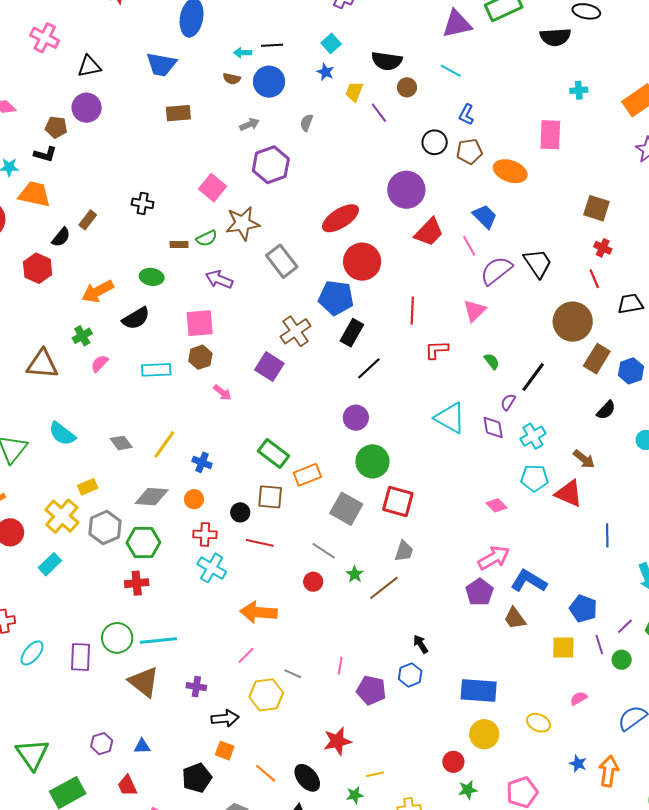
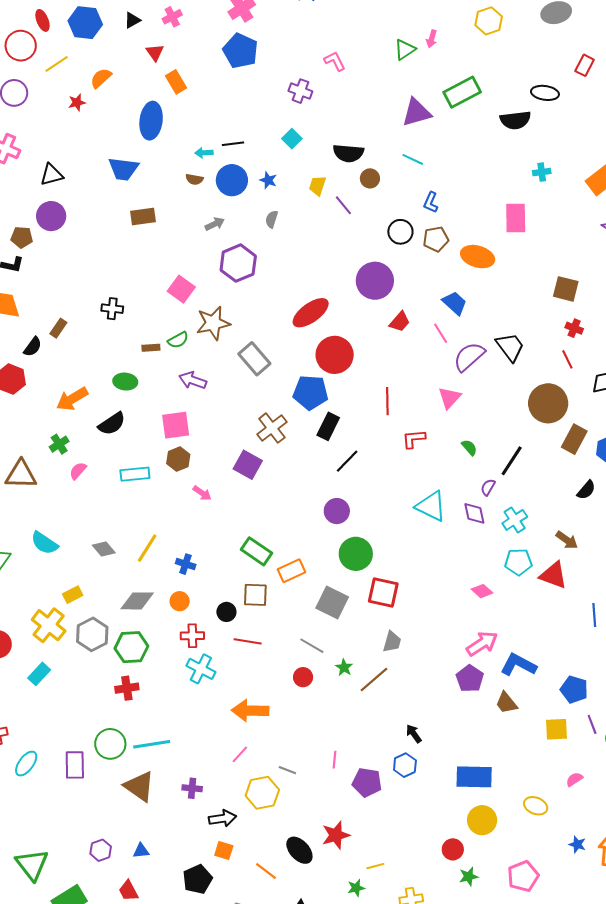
blue star: (325, 72) -> (268, 180), moved
red trapezoid: (429, 232) -> (400, 322), size x0.7
black ellipse: (307, 778) -> (299, 850), moved

